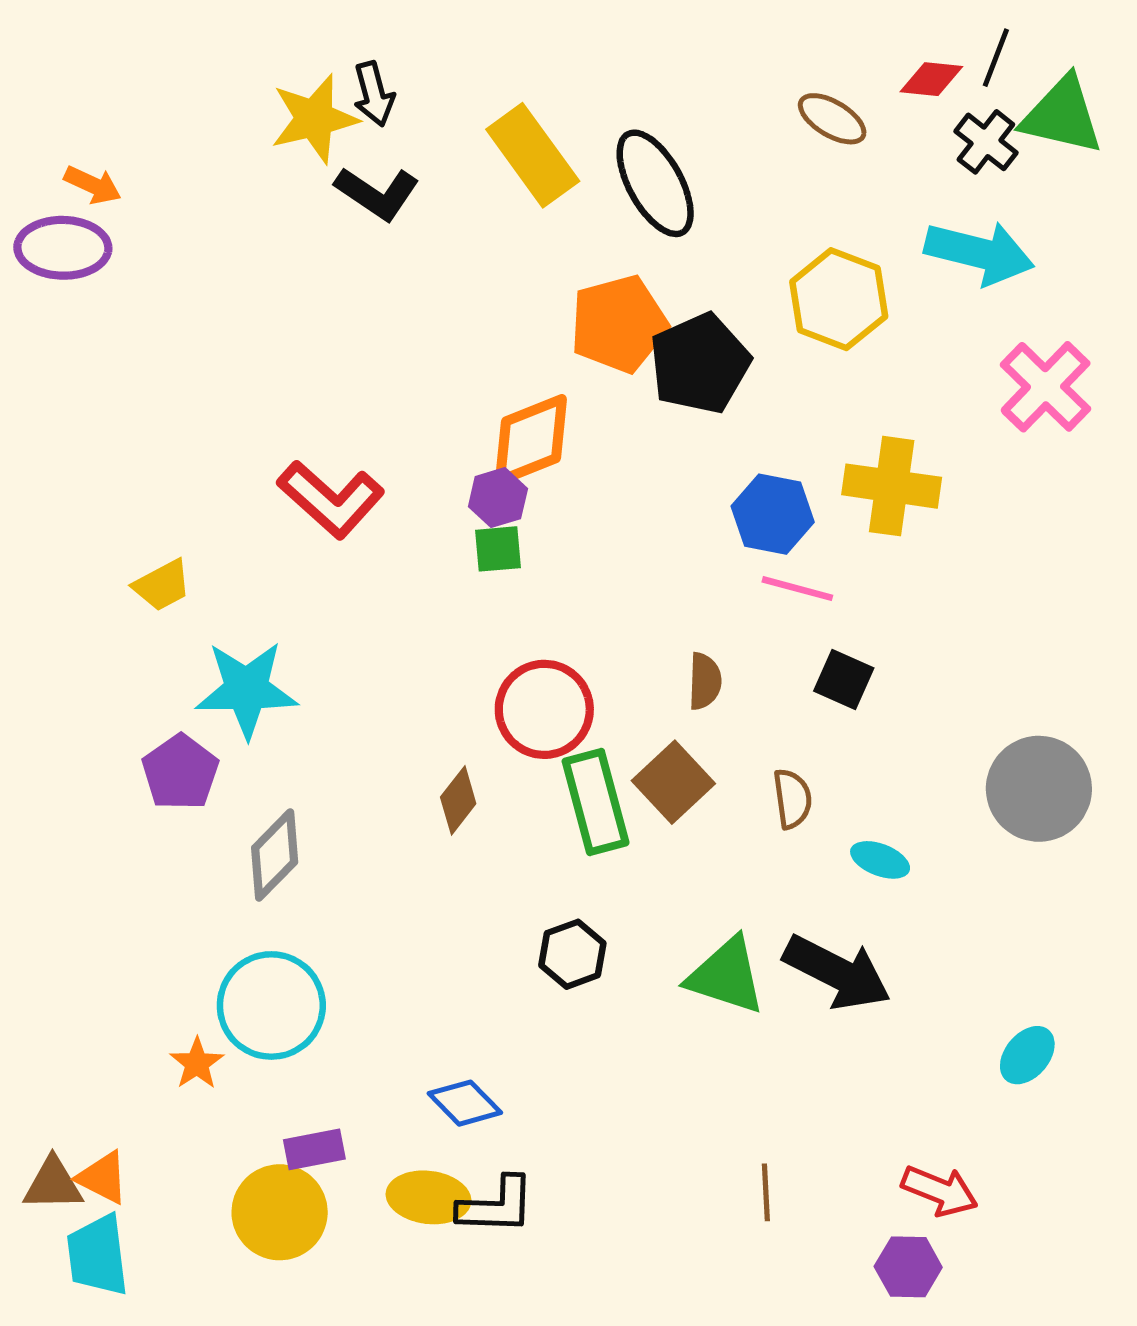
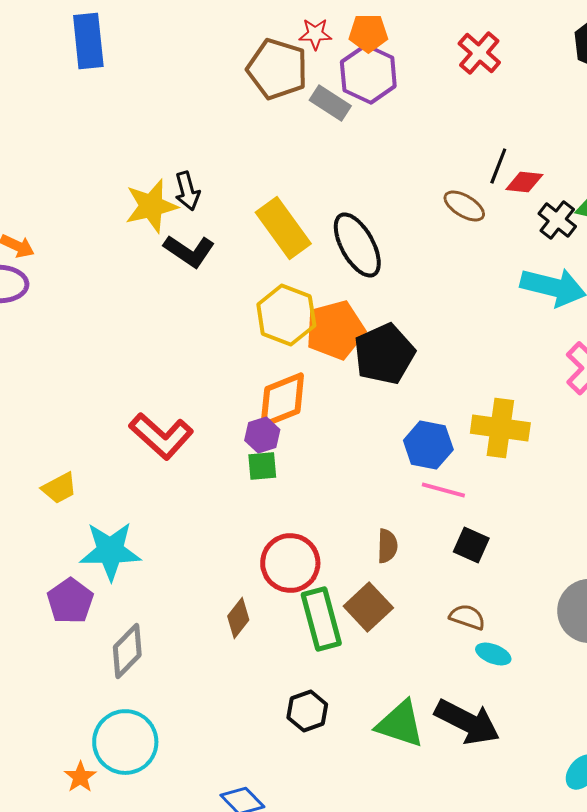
black line: (996, 58) -> (498, 166), moved
yellow hexagon: (839, 299) -> (286, 315), moved
brown semicircle: (792, 799) -> (467, 617), moved, turned -63

